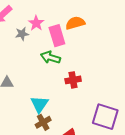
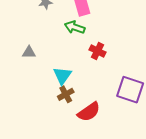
red cross: (73, 80) -> (98, 51), turned 35

